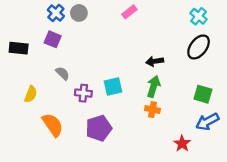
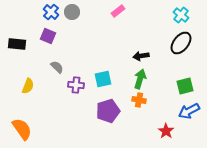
green square: (203, 94) -> (185, 86), turned -30
orange semicircle: (53, 125) -> (22, 129), moved
purple pentagon: (99, 128) -> (108, 111), moved

